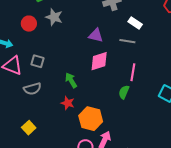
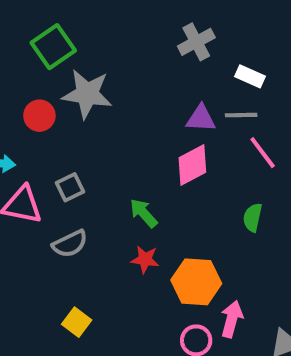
gray star: (54, 17) -> (87, 94), size x1.4
purple triangle: (96, 35) -> (201, 118), moved
gray square: (37, 61) -> (70, 187), turned -32
pink line: (133, 72) -> (263, 153), moved, turned -36

